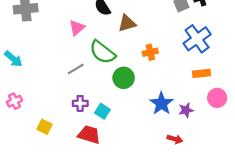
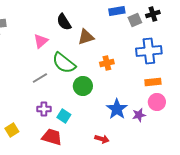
blue cross: (197, 39) -> (149, 51), turned 30
pink circle: (217, 98) -> (157, 102), moved
yellow square: (45, 127) -> (12, 130), turned 32
red arrow: (175, 139) -> (102, 139), moved

